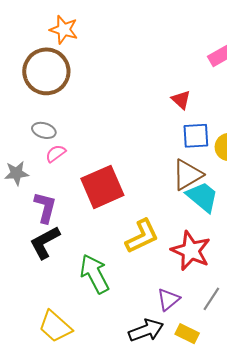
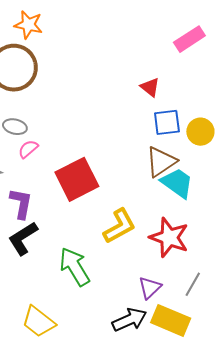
yellow rectangle: (187, 334) -> (171, 320), size x1.6

